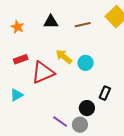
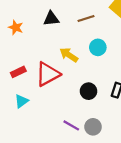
red rectangle: (21, 59) -> (18, 72), moved
cyan circle: (86, 63) -> (98, 47), moved
black circle: (87, 108) -> (89, 91), moved

